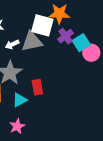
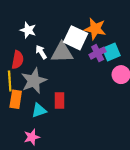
cyan square: (81, 43) -> (111, 52), moved
white arrow: (12, 44) -> (41, 52), turned 72

